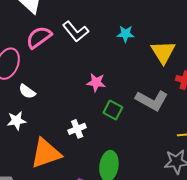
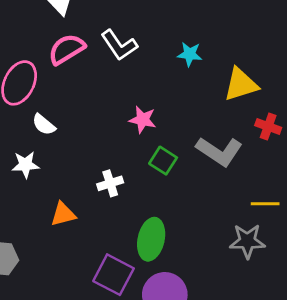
yellow triangle: (163, 52) -> (241, 84), turned 40
orange triangle: (46, 153) -> (63, 214), size x0.6

